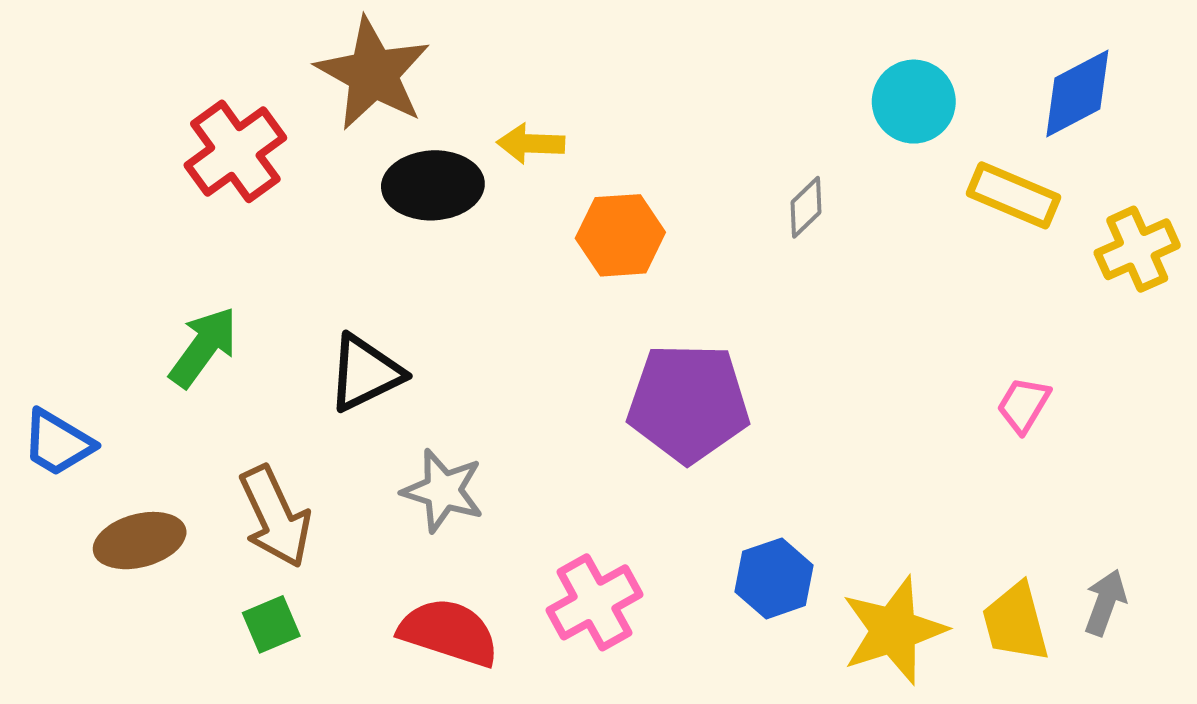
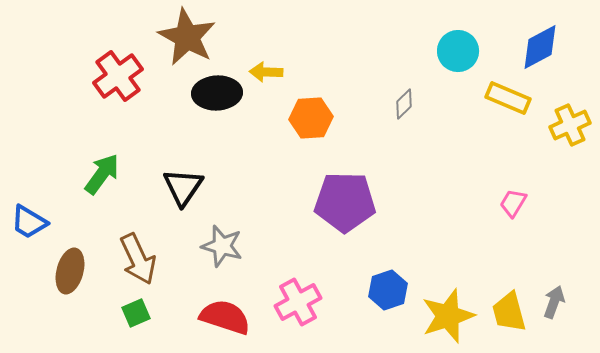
black triangle: (365, 373) -> (183, 187), turned -30
brown ellipse: (140, 541) -> (70, 271), turned -60

